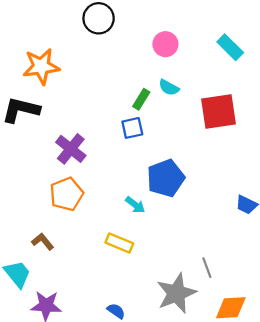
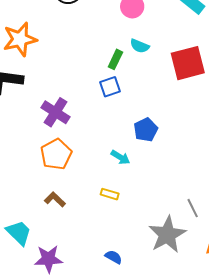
blue pentagon: (166, 178) -> (146, 130), size x0.7
brown L-shape: (43, 242) -> (55, 199), moved
yellow rectangle: (119, 243) -> (110, 194), size x0.7

